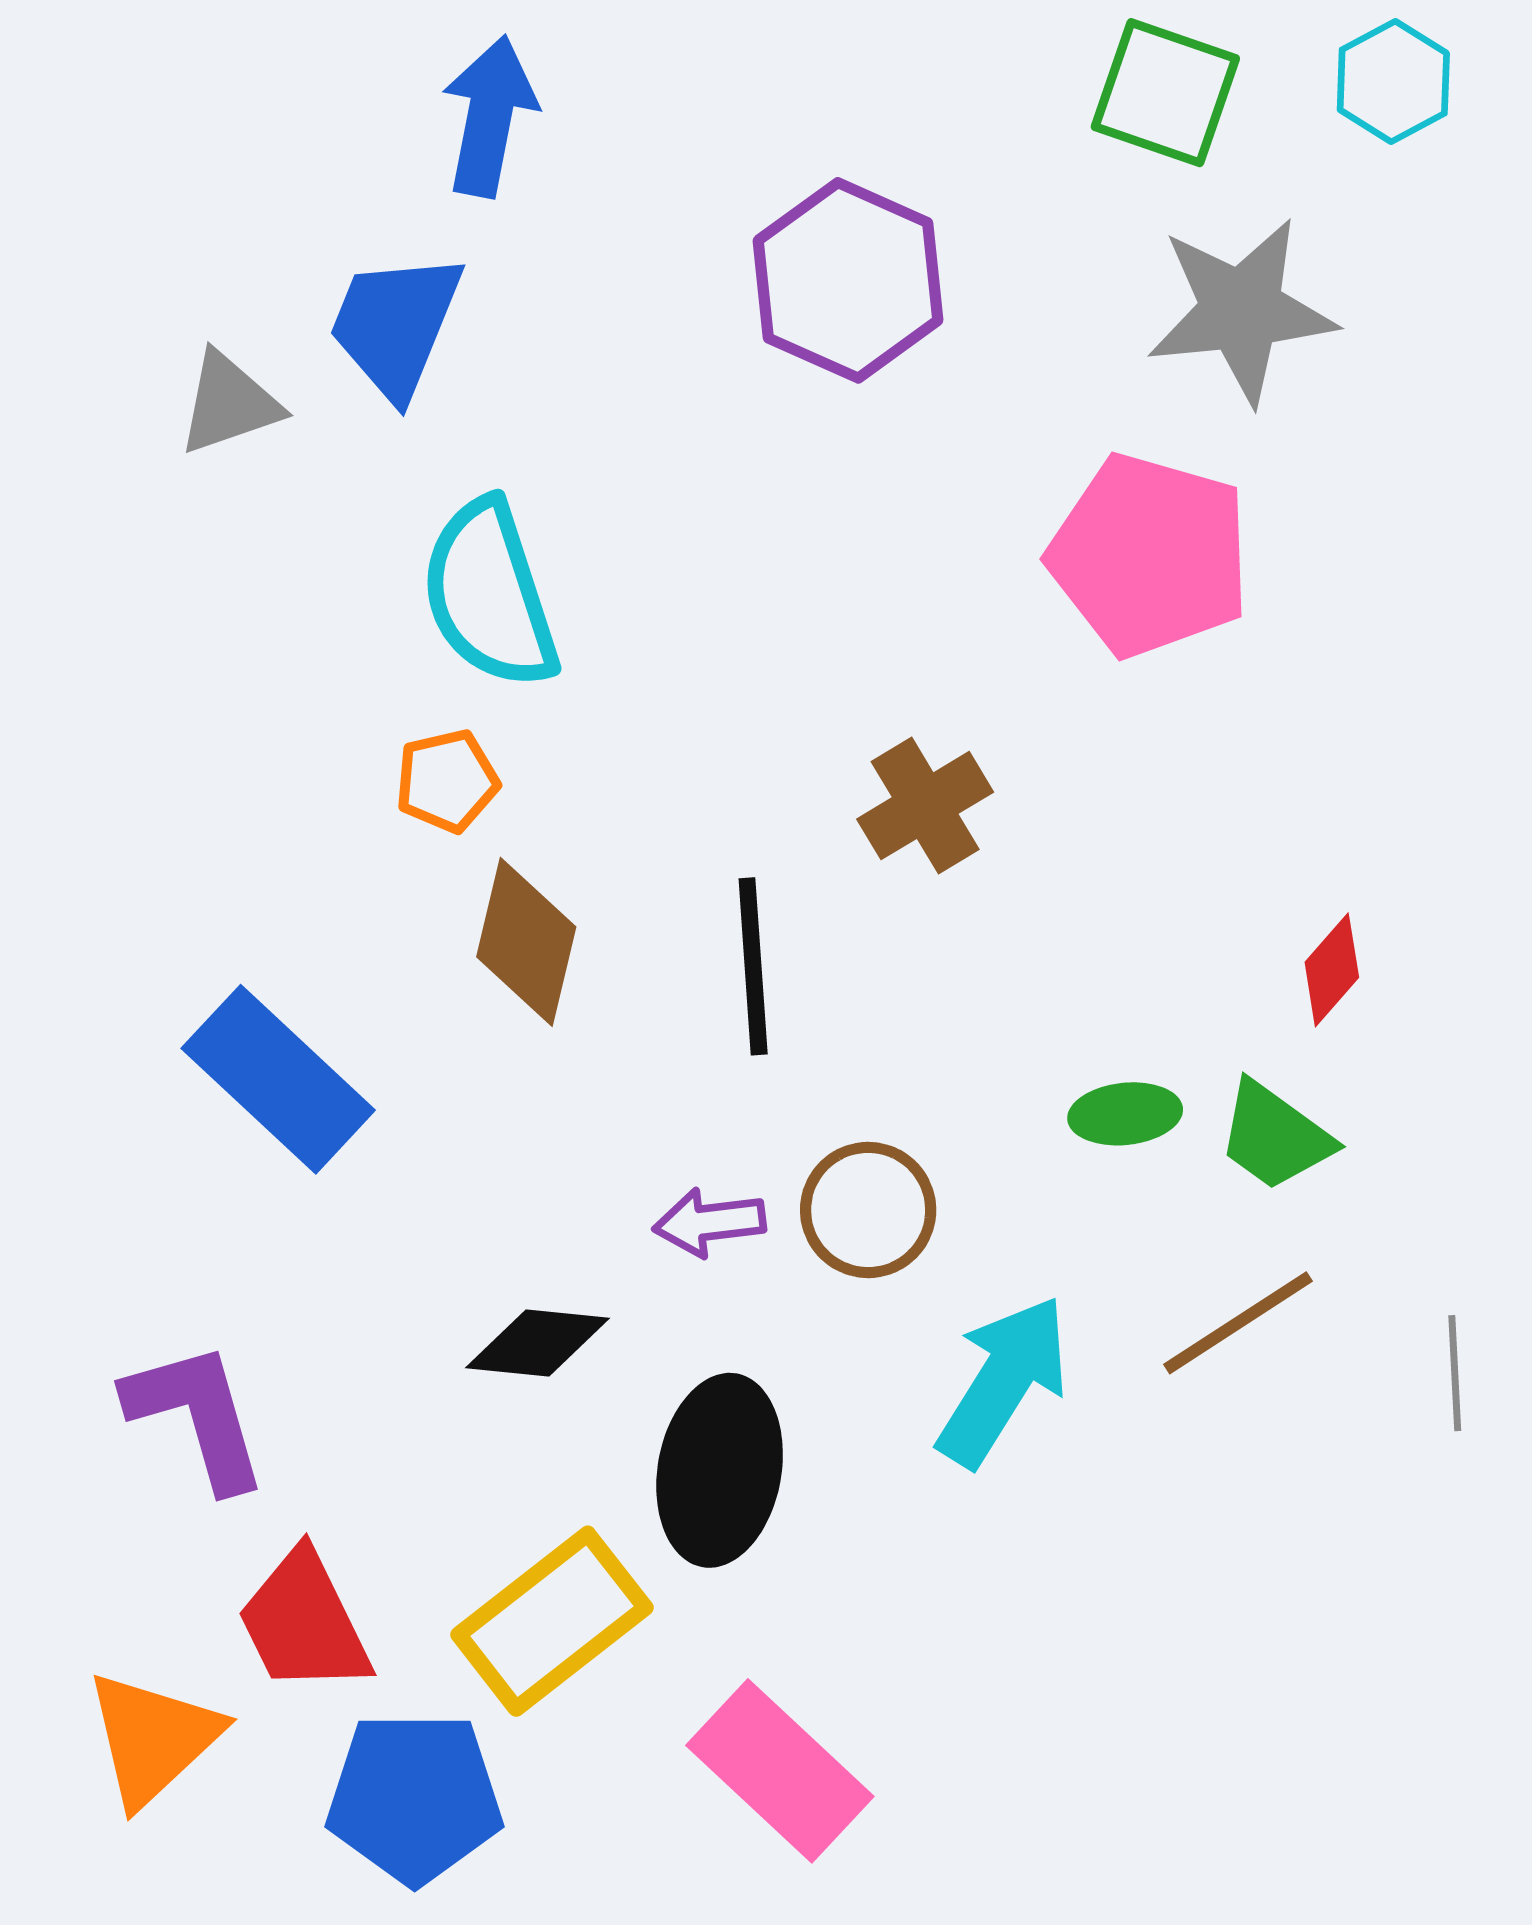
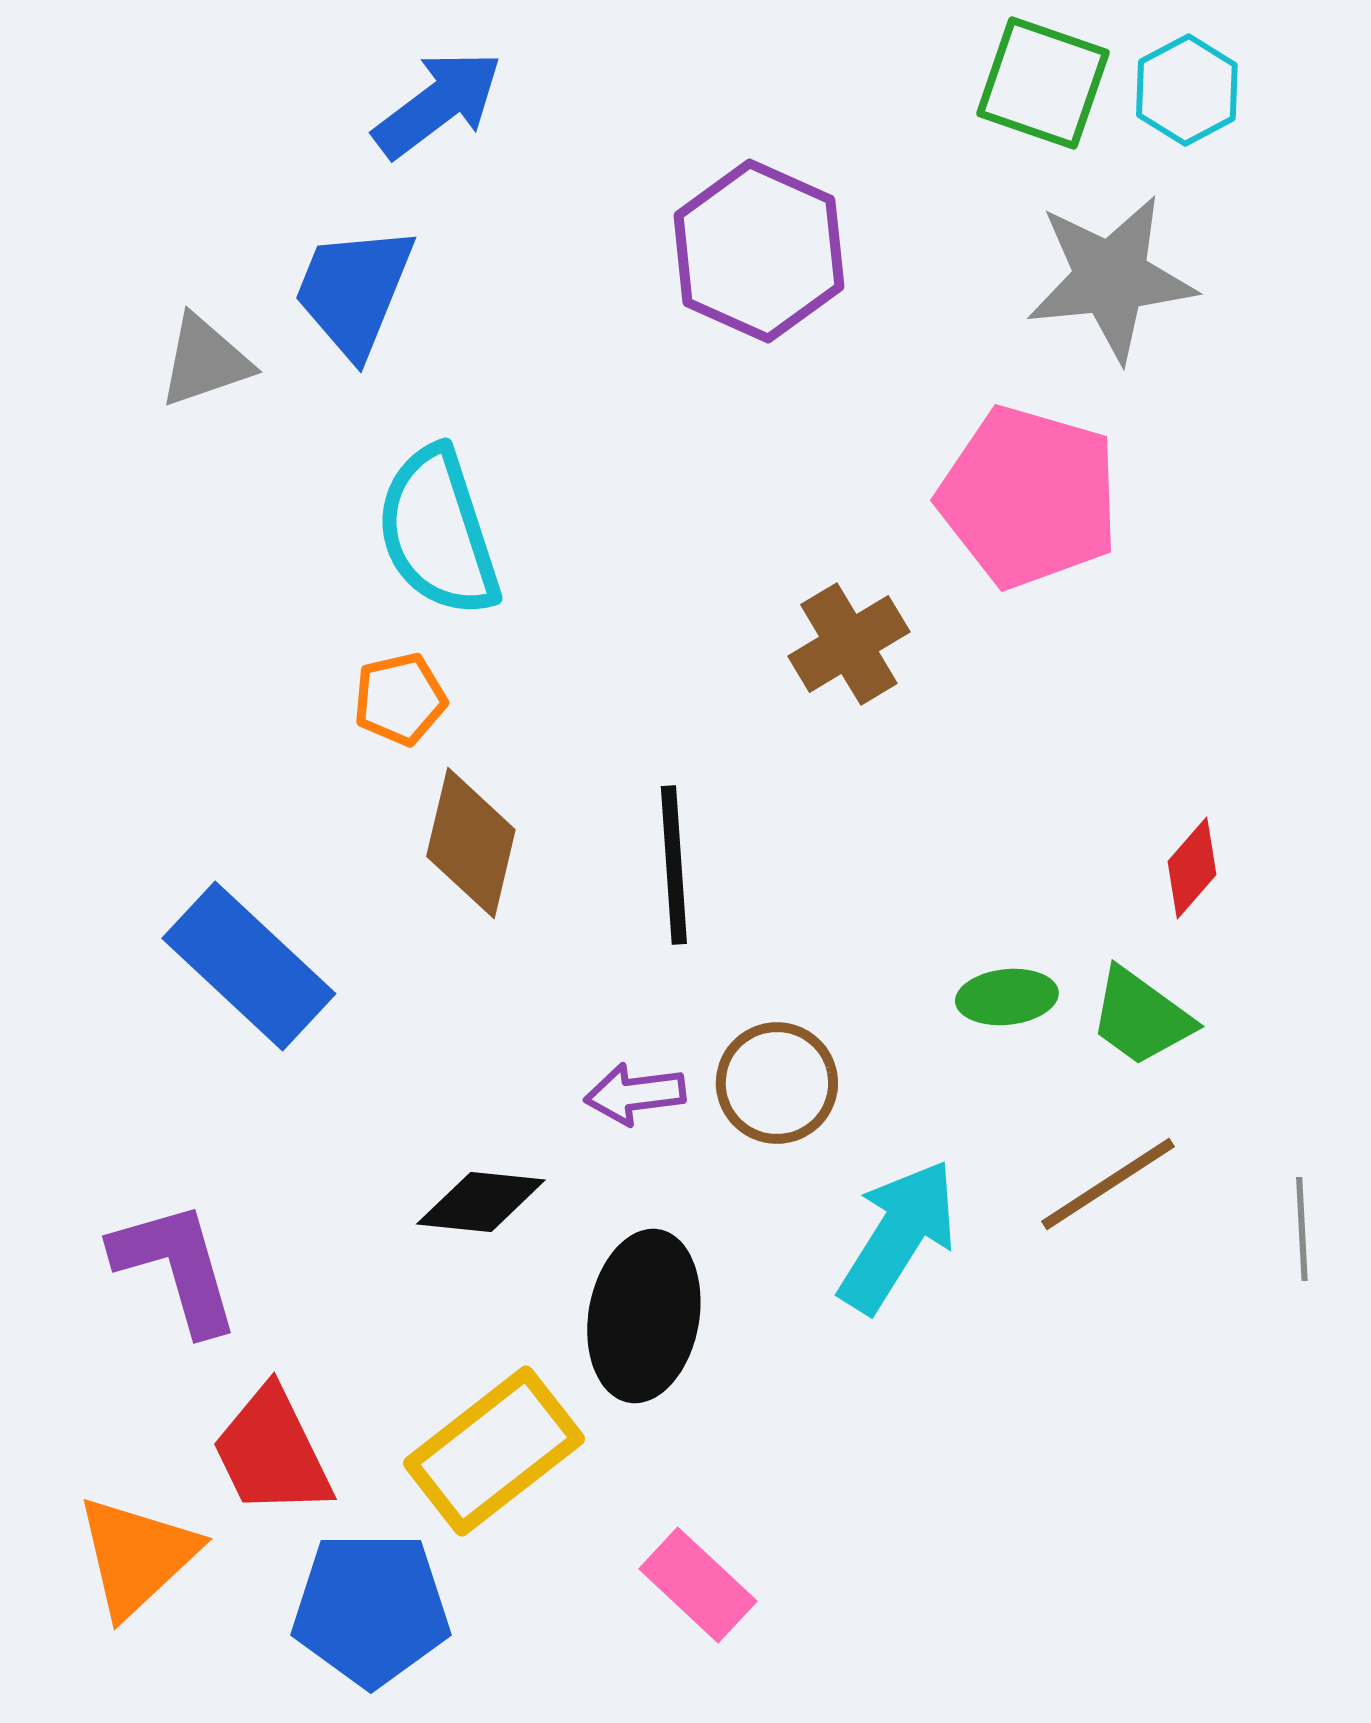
cyan hexagon: (1393, 82) -> (1187, 90), moved
blue arrow: (489, 116) -> (438, 104), turned 42
brown cross: (925, 806) -> (849, 644), moved
pink rectangle: (780, 1771) -> (698, 1585), size x0.7

